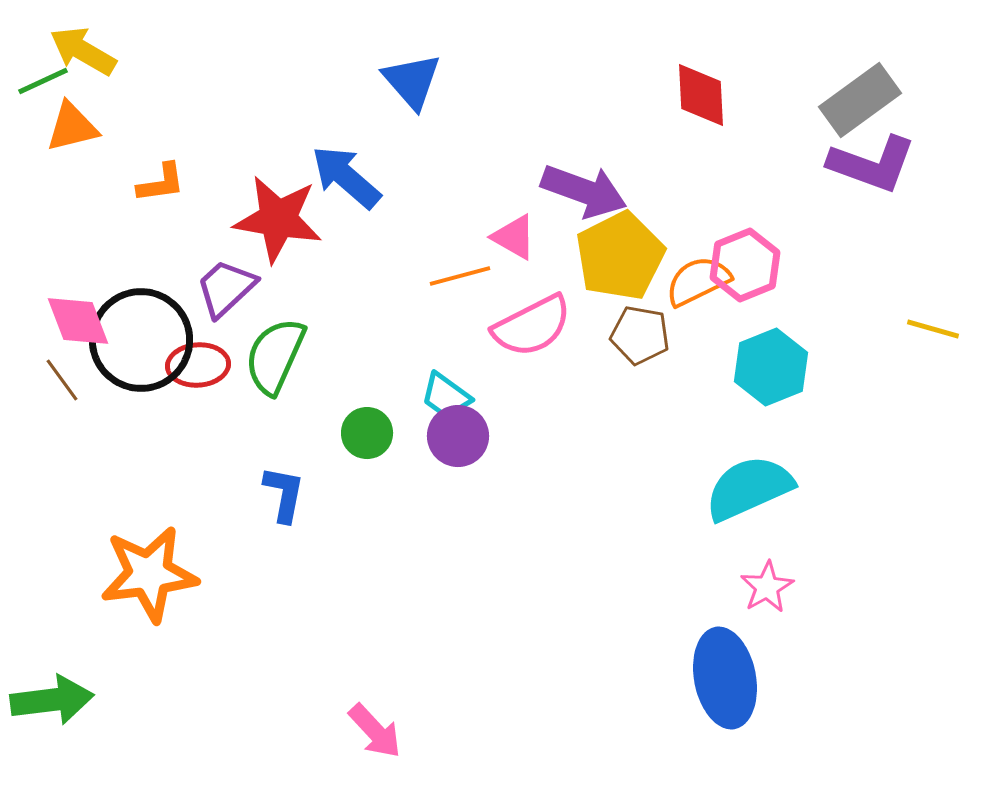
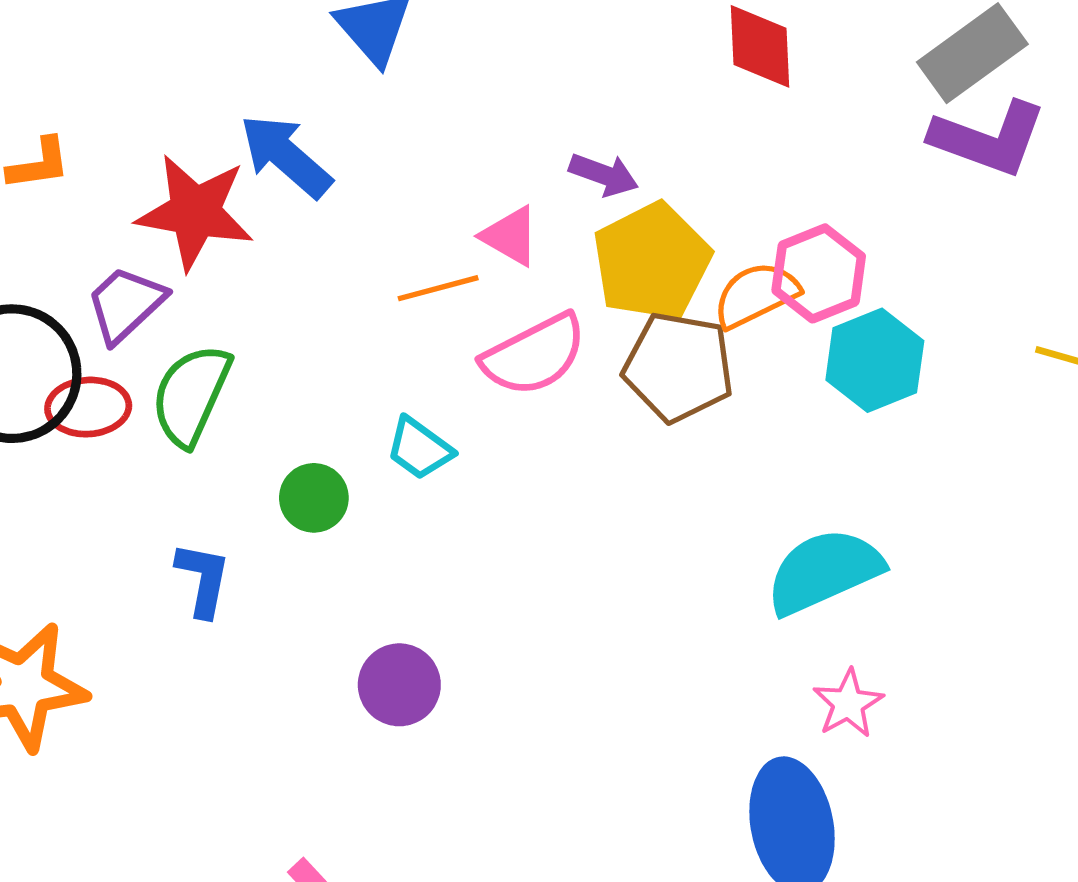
purple arrow: (584, 191) -> (604, 175), size x0.6
brown pentagon: (640, 335) -> (678, 367), size x1.4
cyan hexagon: (771, 367) -> (875, 360), moved
purple circle: (458, 436) -> (399, 685), moved

